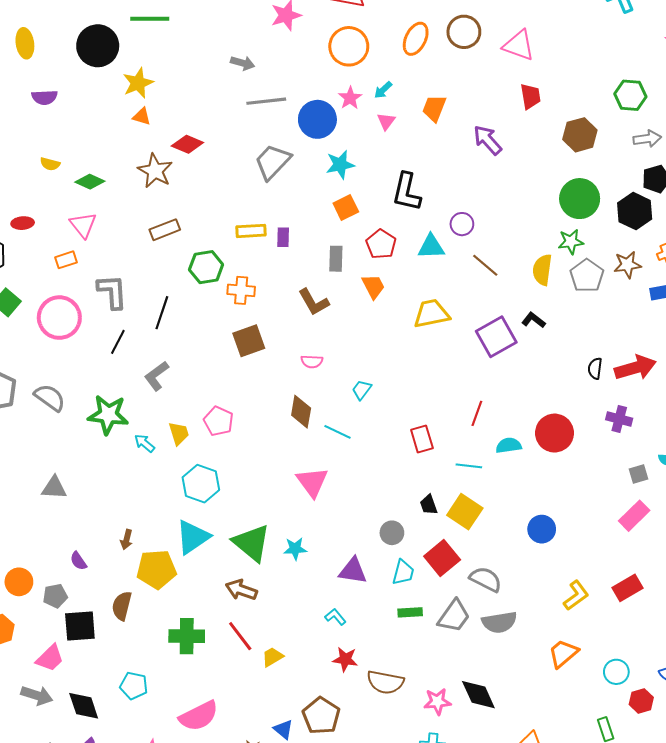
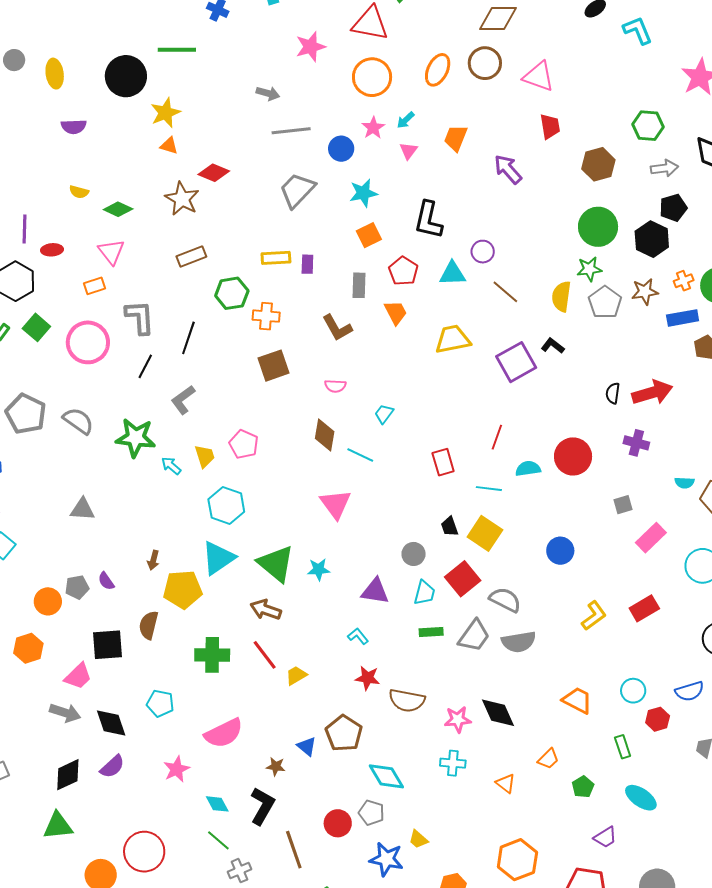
blue circle: (317, 119) -> (341, 149), size x0.7
gray square: (639, 474) -> (623, 505), moved
gray pentagon: (55, 596) -> (77, 587), moved
orange trapezoid: (563, 653) -> (577, 700), moved, turned 68

